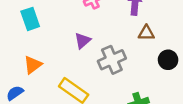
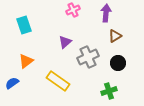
brown triangle: (146, 33) -> (115, 36), turned -32
black circle: (168, 60) -> (118, 63), moved

